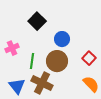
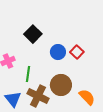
red square: (89, 58) -> (77, 52), moved
brown circle: (57, 61) -> (61, 85), moved

